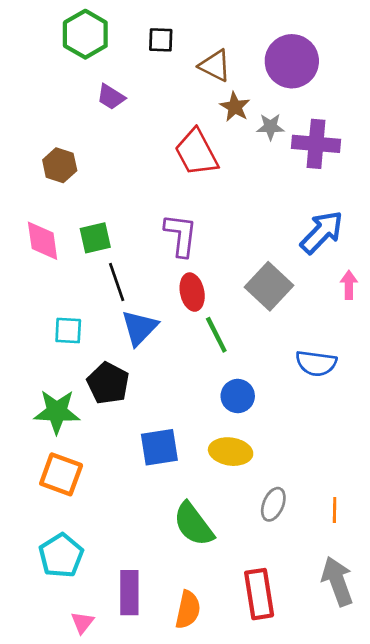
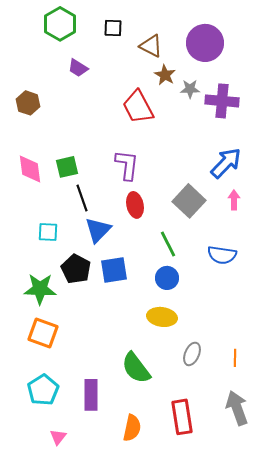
brown hexagon: (60, 165) -> (28, 103), moved
pink arrow: (349, 285) -> (234, 200), moved
green line: (216, 335) -> (168, 244), moved
blue square: (159, 447) -> (114, 270), moved
purple rectangle: (129, 593) -> (91, 395), moved

